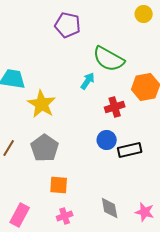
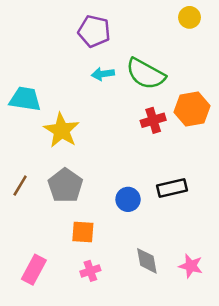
cyan arrow: (88, 81) -> (103, 74), moved, turned -132
red cross: (115, 107) -> (153, 120), moved
blue circle: (107, 140) -> (128, 199), moved

